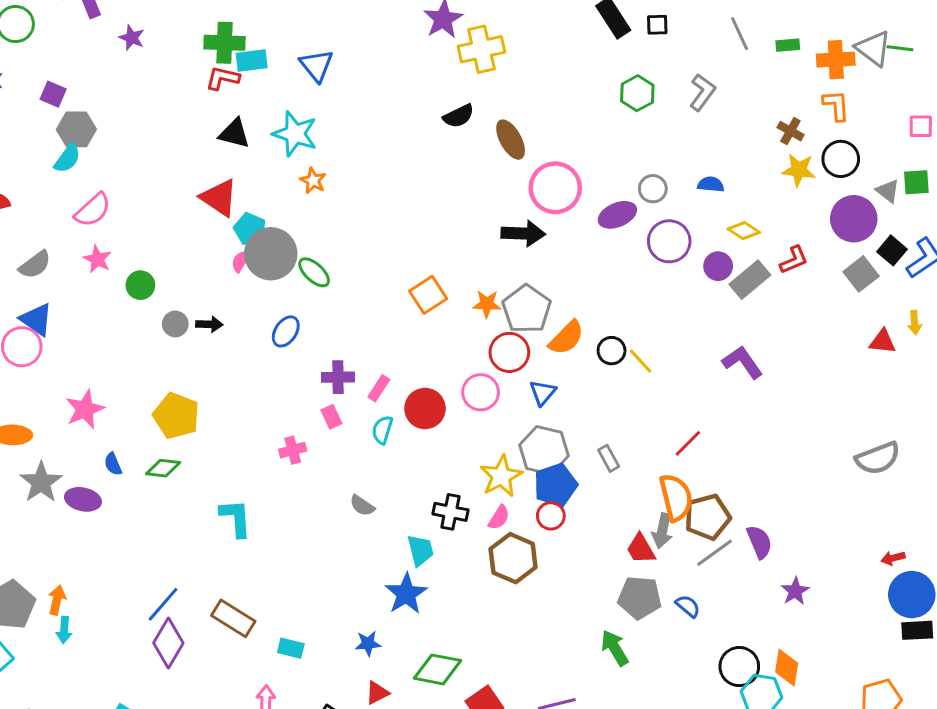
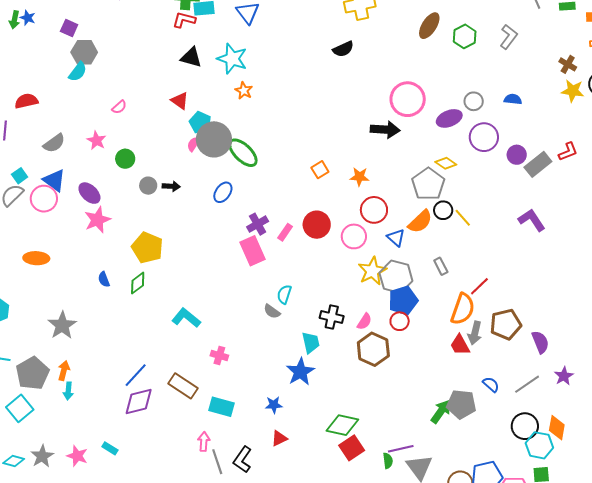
brown ellipse: (511, 140) -> (429, 26), moved, turned 60
red triangle: (219, 198) -> (180, 101), size x0.7
pink semicircle: (93, 210) -> (119, 107), moved, size x0.6
yellow diamond: (744, 231) -> (446, 163), moved
green ellipse: (314, 272) -> (243, 153), size x1.4
orange square: (428, 295) -> (320, 170), size x0.7
gray pentagon: (527, 309) -> (428, 184), moved
orange semicircle: (566, 338) -> (420, 222), moved
purple cross: (338, 377) -> (258, 224), turned -30
blue triangle: (543, 393) -> (396, 238), turned -30
red circle: (425, 408) -> (317, 225), moved
pink star: (85, 409) -> (97, 220), moved
pink rectangle: (331, 417) -> (253, 251), size x1.8
cyan semicircle: (382, 430) -> (284, 294), moved
red line: (688, 443) -> (479, 286), moved
pink cross: (293, 450) -> (219, 356), moved, turned 30
gray rectangle: (609, 458) -> (441, 266), moved
green diamond: (163, 468) -> (138, 283), turned -45
yellow star: (501, 476) -> (372, 271), moved
gray star: (41, 482) -> (62, 325), moved
orange semicircle: (676, 497) -> (463, 309), moved, turned 32
purple ellipse: (83, 499) -> (89, 193), moved, turned 30
cyan L-shape: (236, 518) -> (186, 318), turned -48
gray line: (714, 553) -> (527, 384), moved
gray pentagon: (640, 598) -> (461, 404), moved
purple diamond: (168, 643) -> (139, 401), turned 44
cyan rectangle: (291, 648) -> (221, 407), size x1.4
green arrow: (615, 648) -> (441, 412), turned 65
green diamond: (438, 669) -> (342, 425), moved

